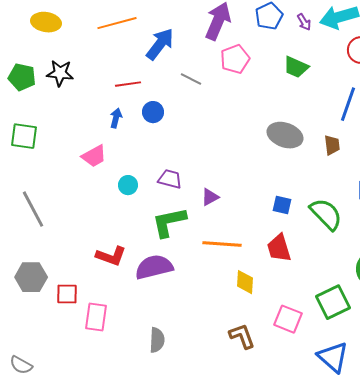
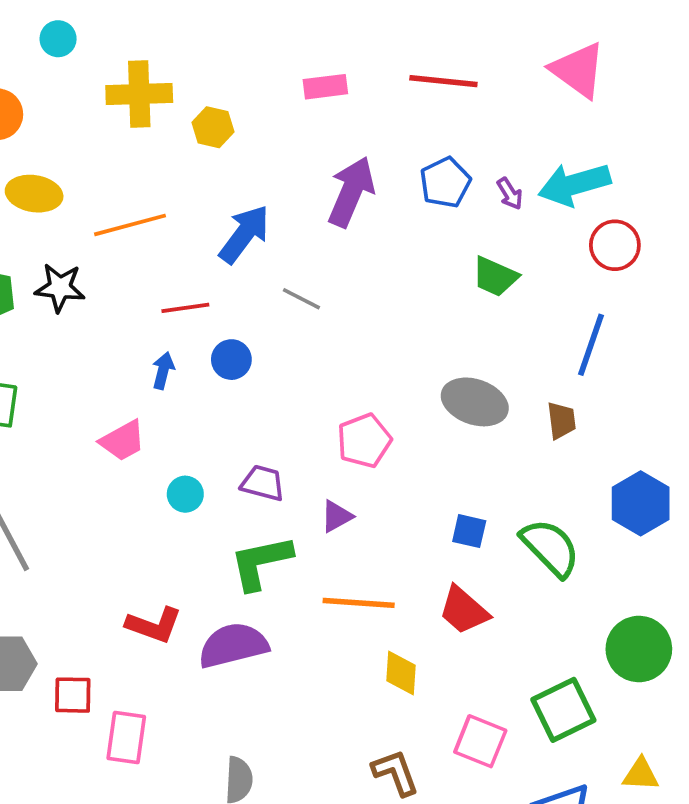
orange line: (117, 23) -> (130, 225), moved
pink pentagon: (235, 59) -> (364, 441), moved
red trapezoid: (279, 248) -> (464, 610), turned -32

